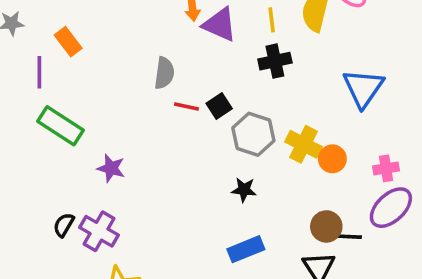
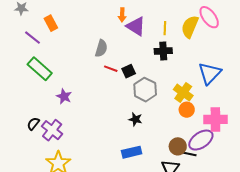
purple line: (39, 72) -> (33, 38), turned -60
yellow cross: (303, 144) -> (183, 93), moved
pink cross: (386, 168) -> (215, 119), size x1.6
purple ellipse: (391, 208) -> (201, 140), moved

